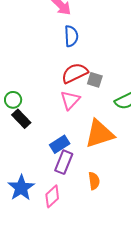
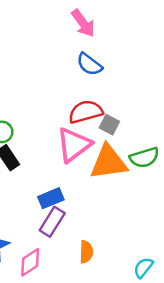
blue semicircle: (71, 36) -> (89, 64), turned 120
pink triangle: (70, 100) -> (74, 145), size x1.4
orange triangle: (99, 134) -> (109, 162), moved

